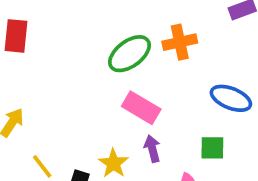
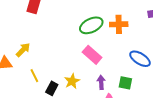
purple arrow: (152, 149) -> (101, 82), moved

